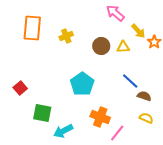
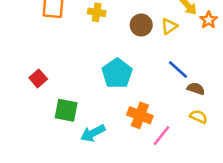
yellow cross: (66, 36) -> (97, 12), turned 32
yellow triangle: (123, 47) -> (169, 26), turned -32

